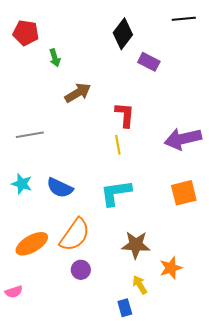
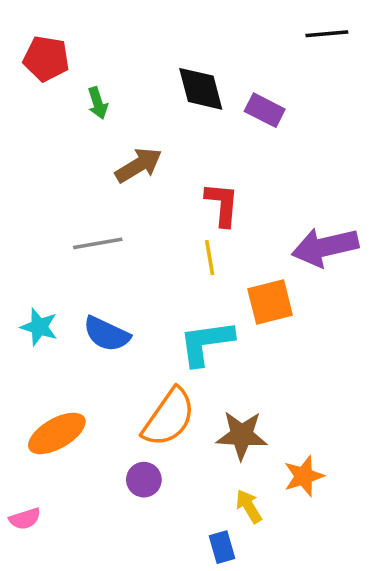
black diamond: (123, 34) -> (201, 89), moved, turned -52
gray line: (30, 135) -> (98, 243), moved
orange square: (184, 193) -> (270, 302), moved
orange semicircle: (75, 235) -> (169, 417), moved

